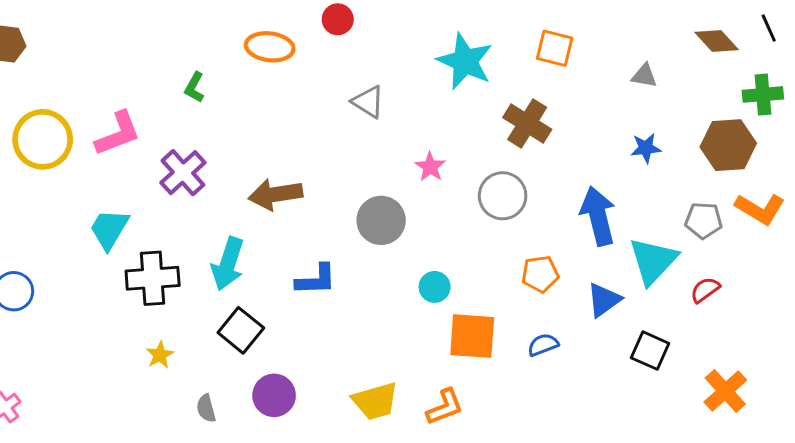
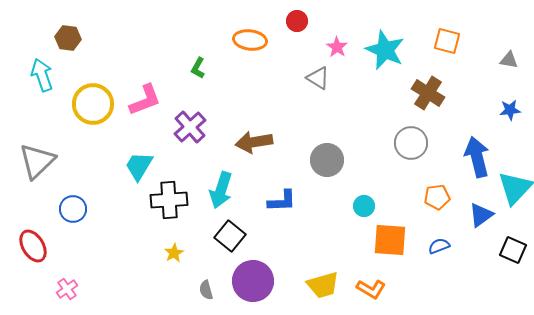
pink star: (430, 167) -> (337, 47), moved
purple circle: (274, 395) -> (253, 281), size x1.4
orange L-shape: (445, 407) -> (371, 289), turned 52

